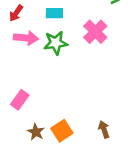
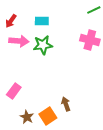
pink cross: (95, 32) -> (90, 40), moved, turned -30
brown arrow: (104, 129) -> (66, 104), moved

